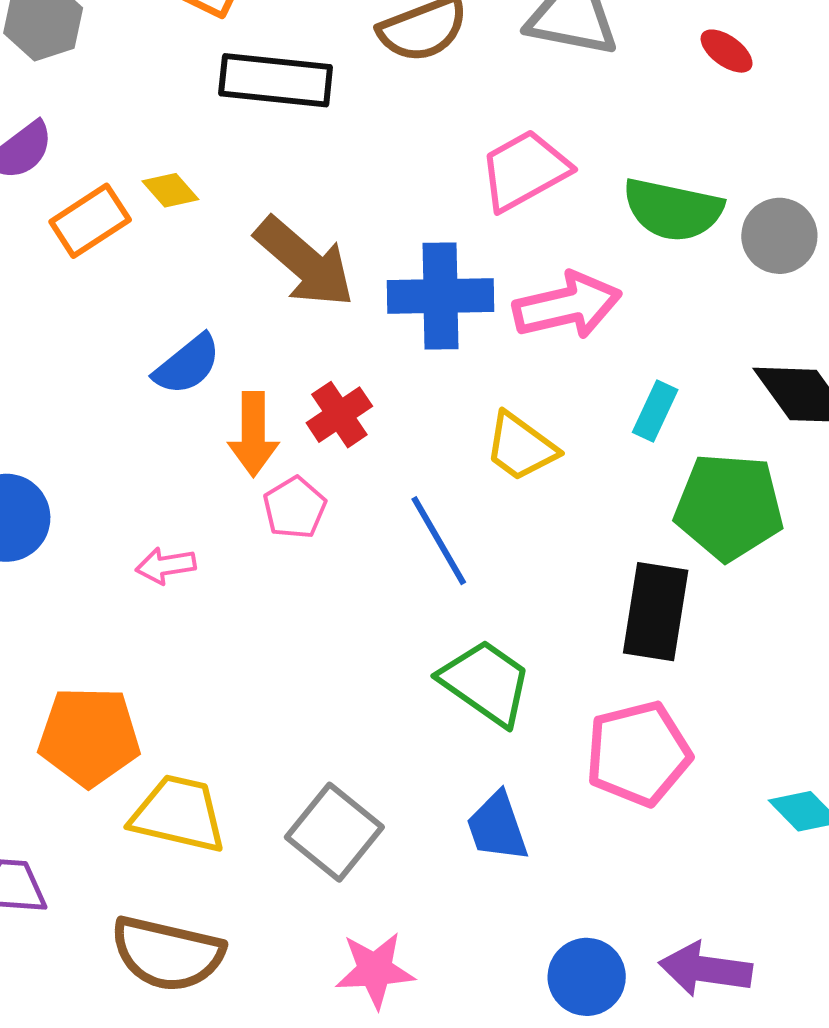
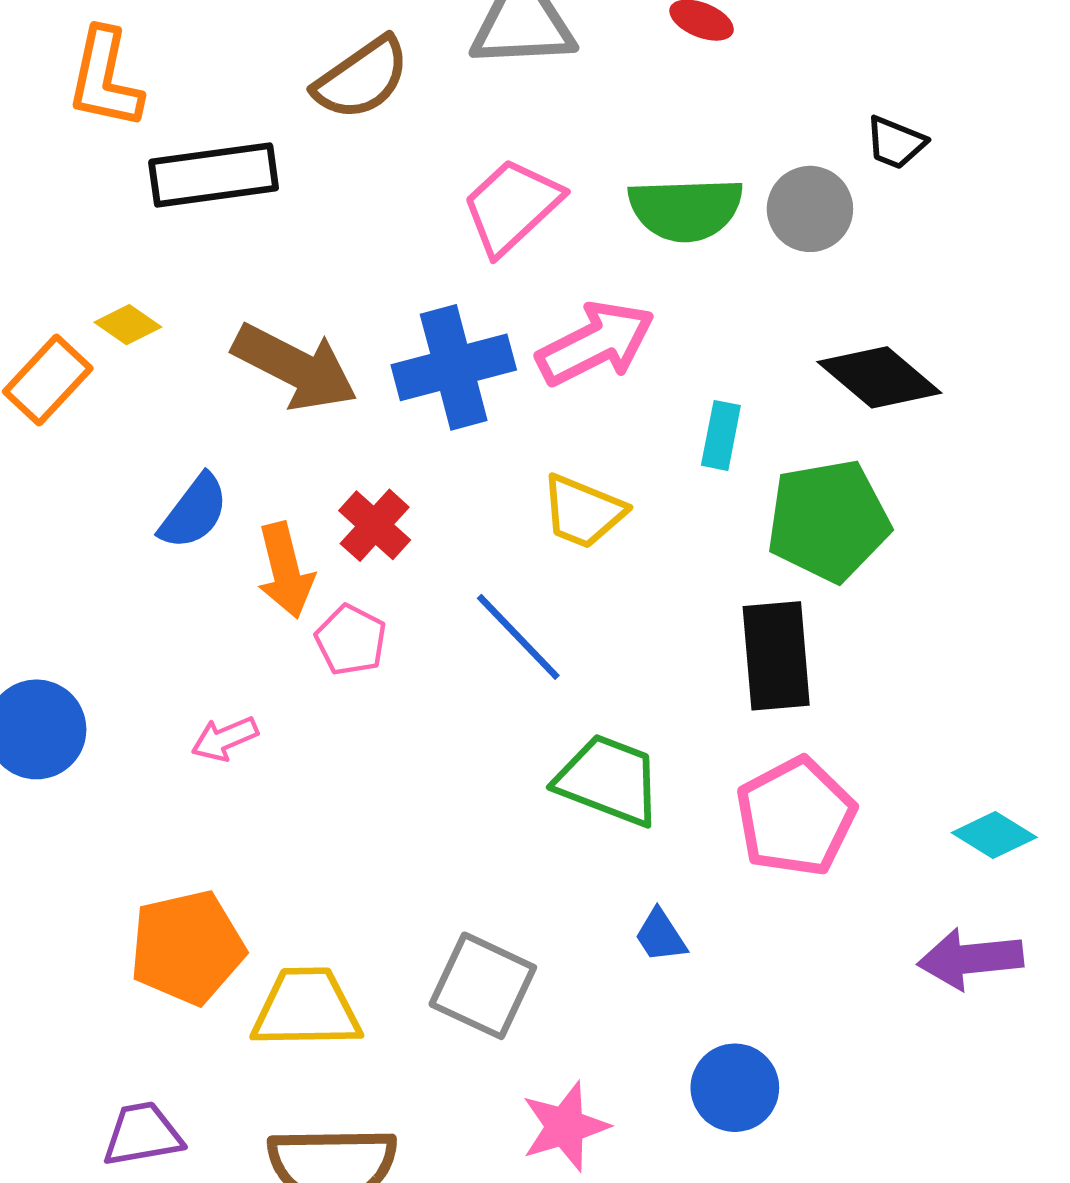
blue trapezoid: (497, 827) -> (661, 936), size x0.7
purple arrow: (705, 969) -> (970, 959), moved
blue circle: (587, 977) -> (735, 1088), moved

